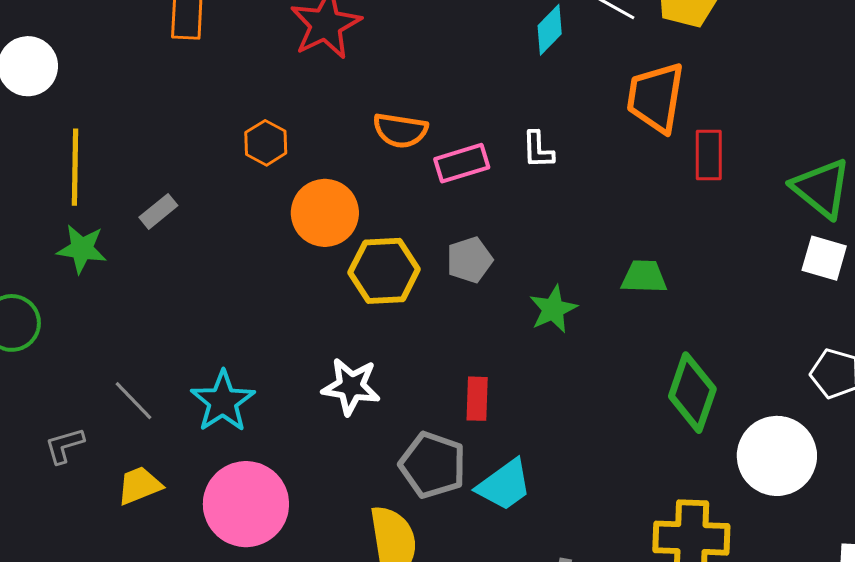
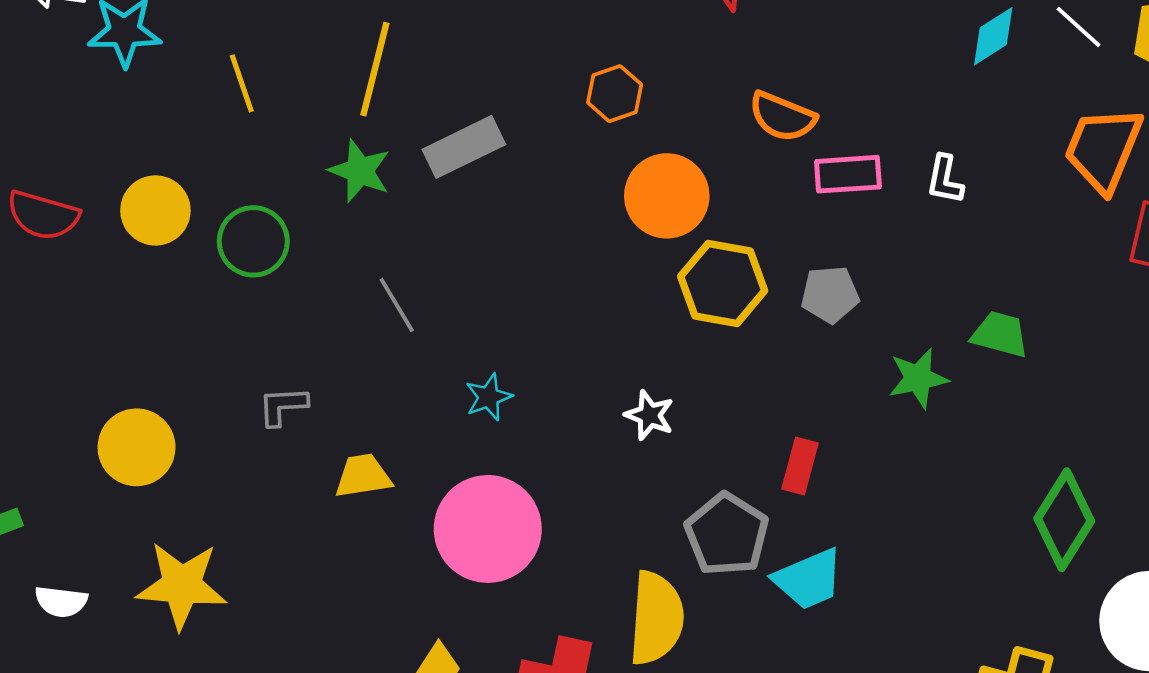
gray rectangle: (158, 211) -> (464, 147), size x1.6
green trapezoid: (644, 277) -> (1000, 334), moved
white star: (351, 386) -> (649, 415), size x0.7
gray line: (133, 401) -> (397, 305), moved
cyan star: (223, 401) -> (489, 397), size x0.6

